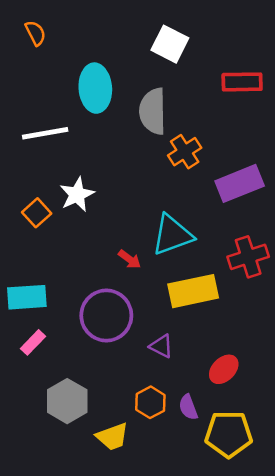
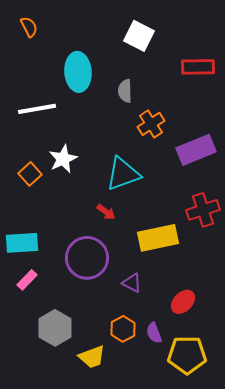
gray semicircle: (153, 111) -> (125, 91), size x0.6
cyan triangle: (172, 235) -> (123, 174), moved

